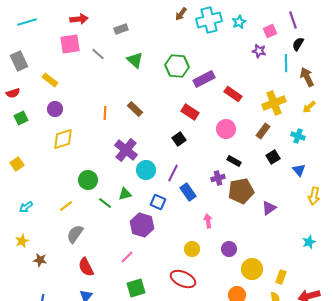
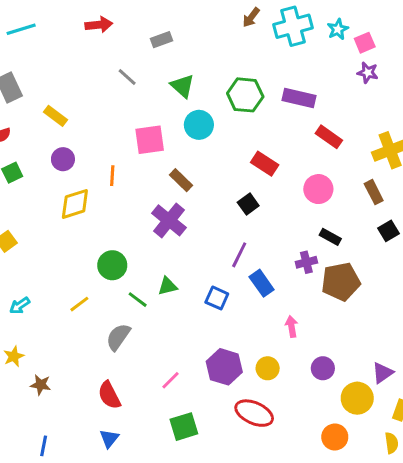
pink square: (270, 31) -> (365, 43), moved
pink square: (70, 44) -> (150, 140), moved
purple rectangle: (204, 79) -> (299, 98), moved, turned 40
brown rectangle: (135, 109) -> (181, 180), moved
orange line: (105, 113) -> (112, 176), moved
brown rectangle: (263, 131) -> (374, 192), turned -63
cyan circle: (146, 170) -> (199, 125), moved
purple triangle: (269, 208) -> (383, 373), moved
purple hexagon: (142, 225) -> (224, 367), moved
gray semicircle: (75, 234) -> (118, 337), moved

